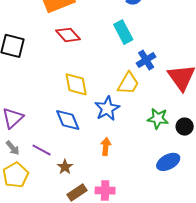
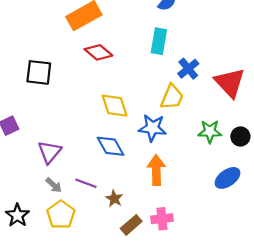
cyan rectangle: (123, 32) -> (159, 41), turned 45
blue star: (107, 109) -> (152, 128), turned -30
orange arrow: (106, 147) -> (156, 170), size x1.5

